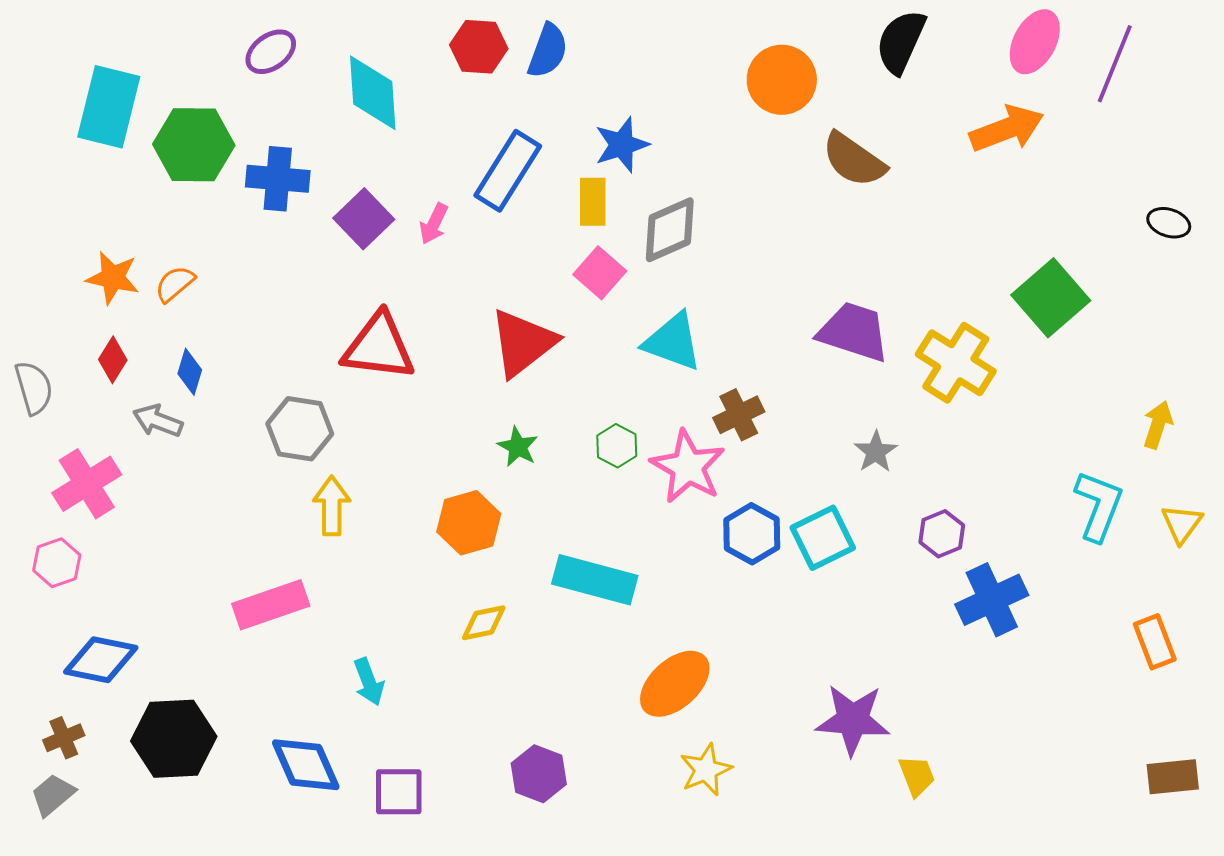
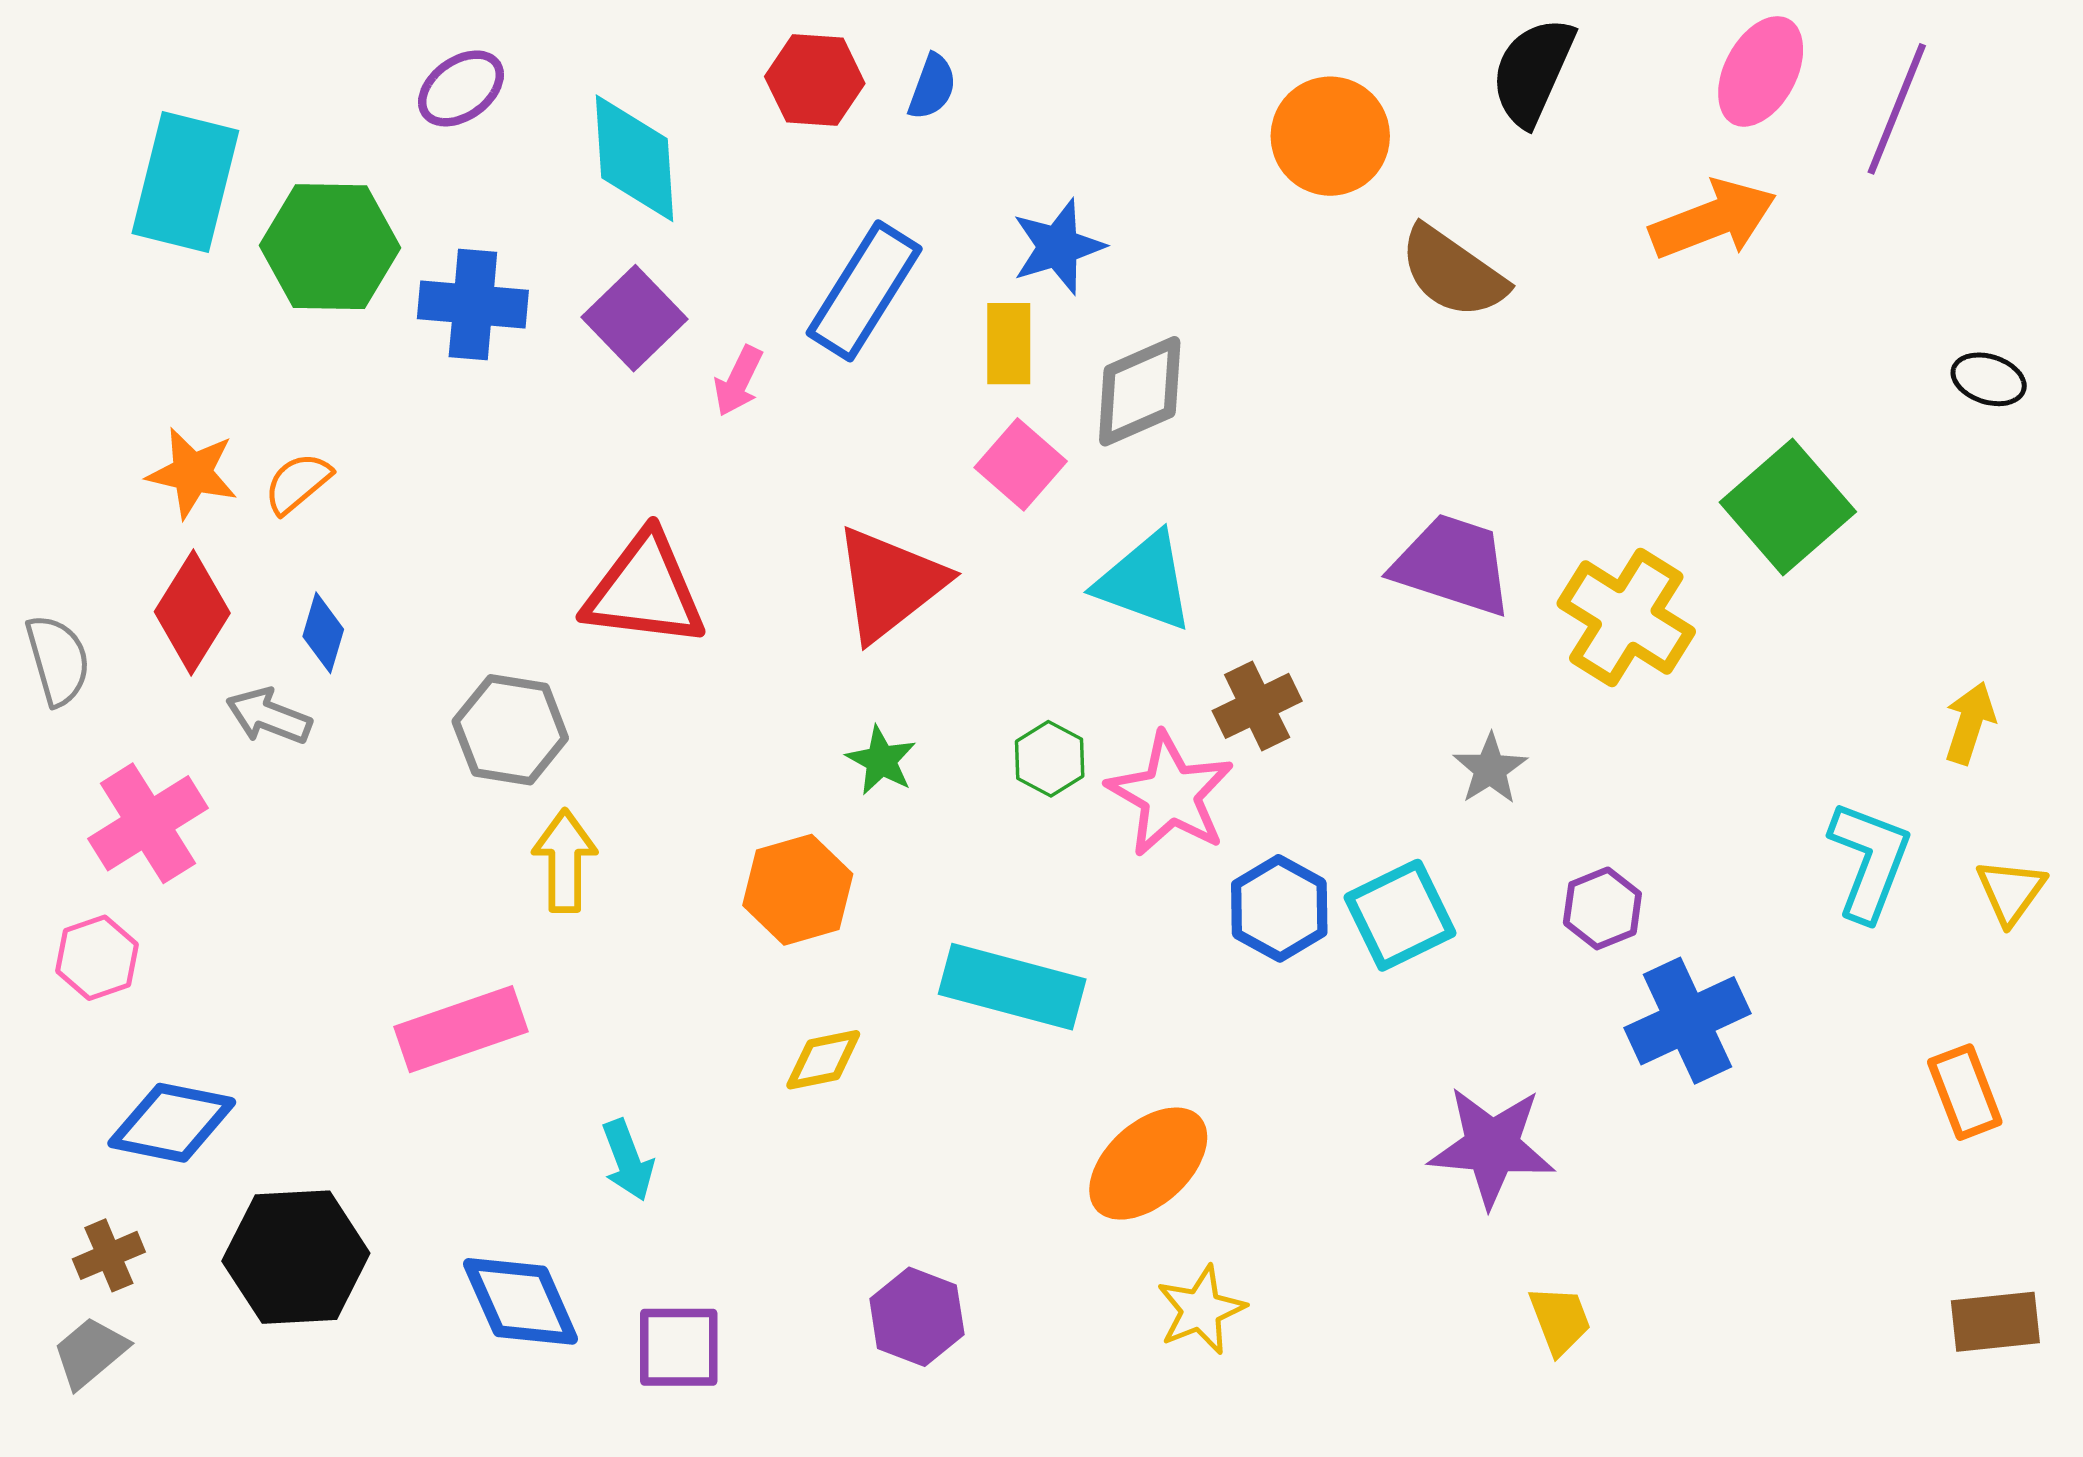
blue semicircle: (548, 51) -> (932, 87), size x0.7
purple square: (364, 219) -> (635, 318), moved
red diamond: (113, 360) -> (192, 612), size x1.5
purple star: (853, 720) -> (1492, 1147), moved

